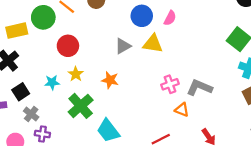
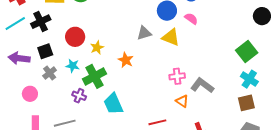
pink semicircle: (170, 18) -> (191, 19), turned -96
red circle: (68, 46) -> (75, 37), moved
cyan star: (52, 82) -> (73, 66), moved
purple cross: (42, 134) -> (79, 96), moved

